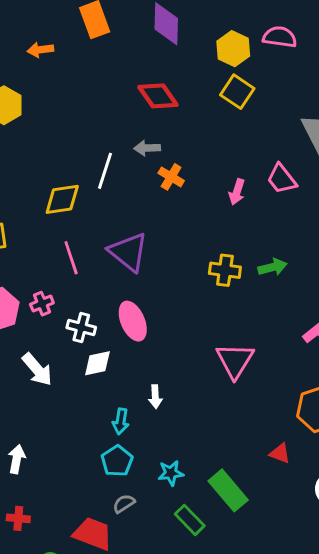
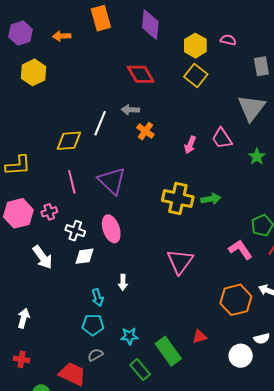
pink semicircle: (280, 37) -> (228, 40), size x0.7
yellow cross: (225, 270) -> (178, 199), size x1.4
cyan arrow: (121, 421) -> (98, 298), turned -30
red triangle: (280, 453) -> (200, 337), moved, turned -42
cyan pentagon: (117, 461) -> (93, 325), turned 30

